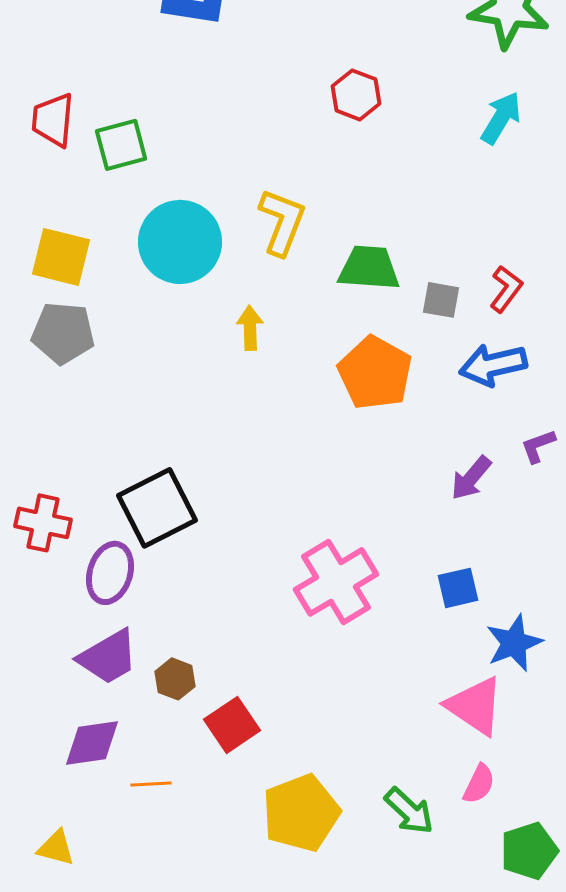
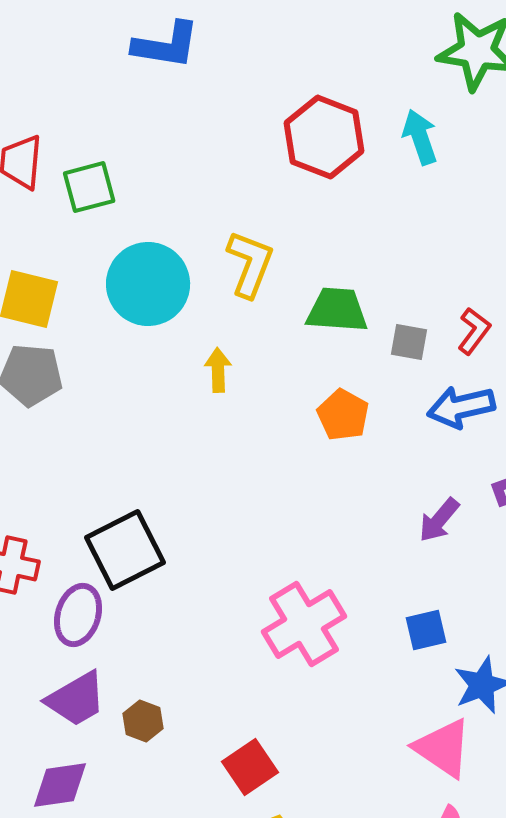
red hexagon: (356, 95) -> (324, 137), size x1.6
cyan arrow: (501, 118) -> (420, 137), moved, turned -50
orange pentagon: (375, 373) -> (343, 415), size x0.7
red square: (232, 725) -> (250, 767), moved

